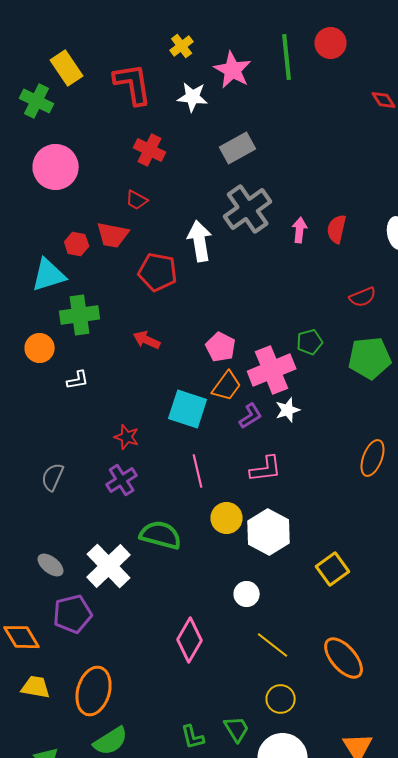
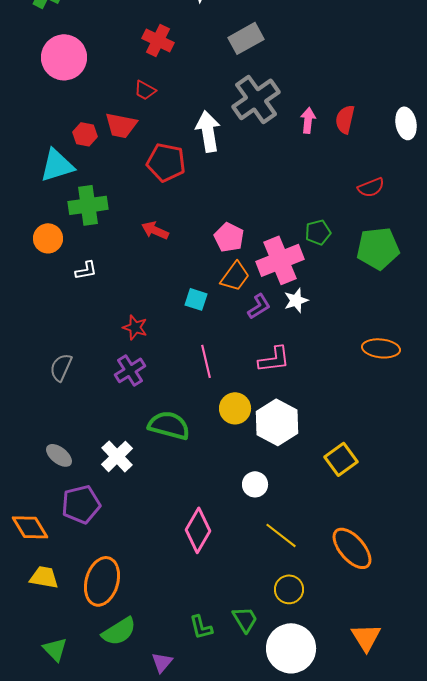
cyan square: (188, 409) -> (196, 299), size x0.6
orange ellipse: (373, 458) -> (381, 348), turned 75
white cross: (109, 566) -> (117, 456), size x0.7

